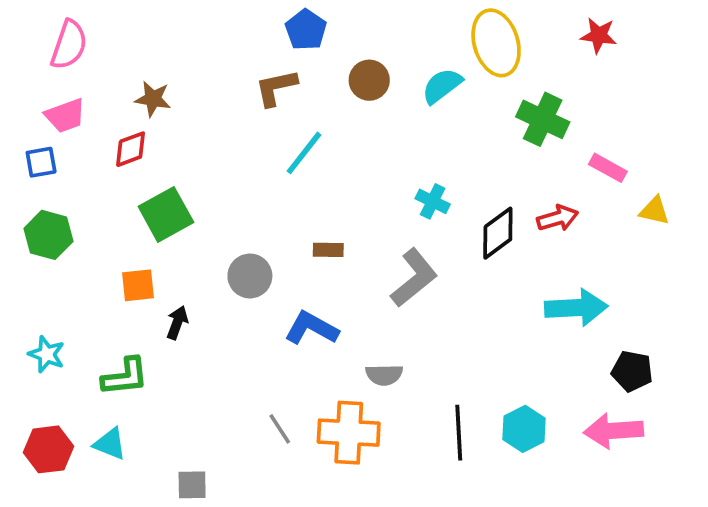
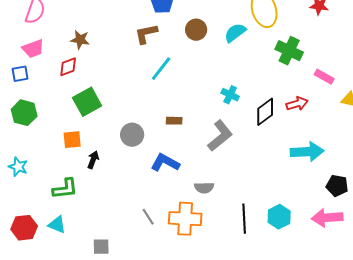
cyan star: (47, 354) -> (18, 167), moved

